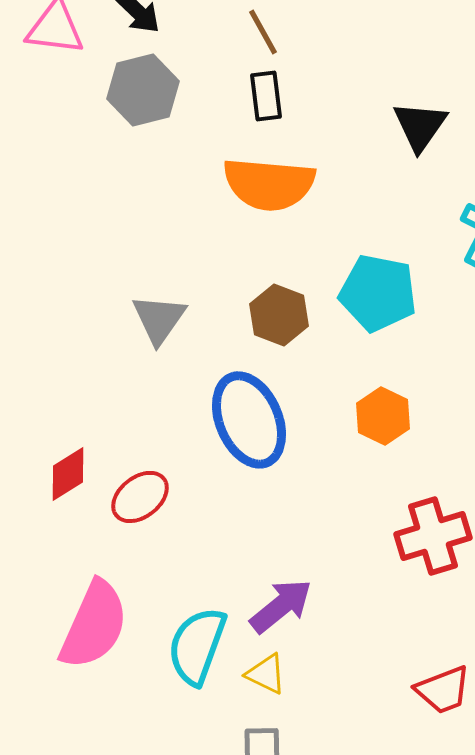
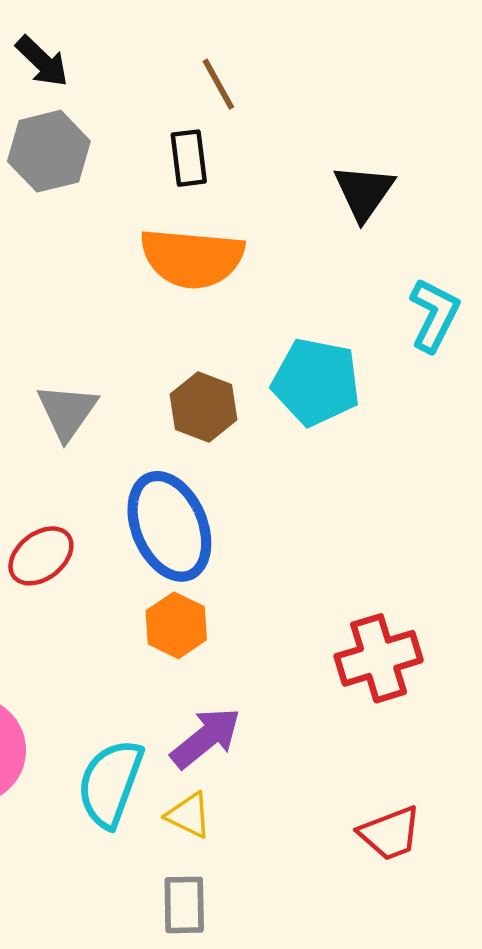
brown line: (263, 32) -> (218, 84), moved
orange hexagon: (383, 416) -> (176, 625), moved
red ellipse: (140, 497) -> (41, 556), moved

